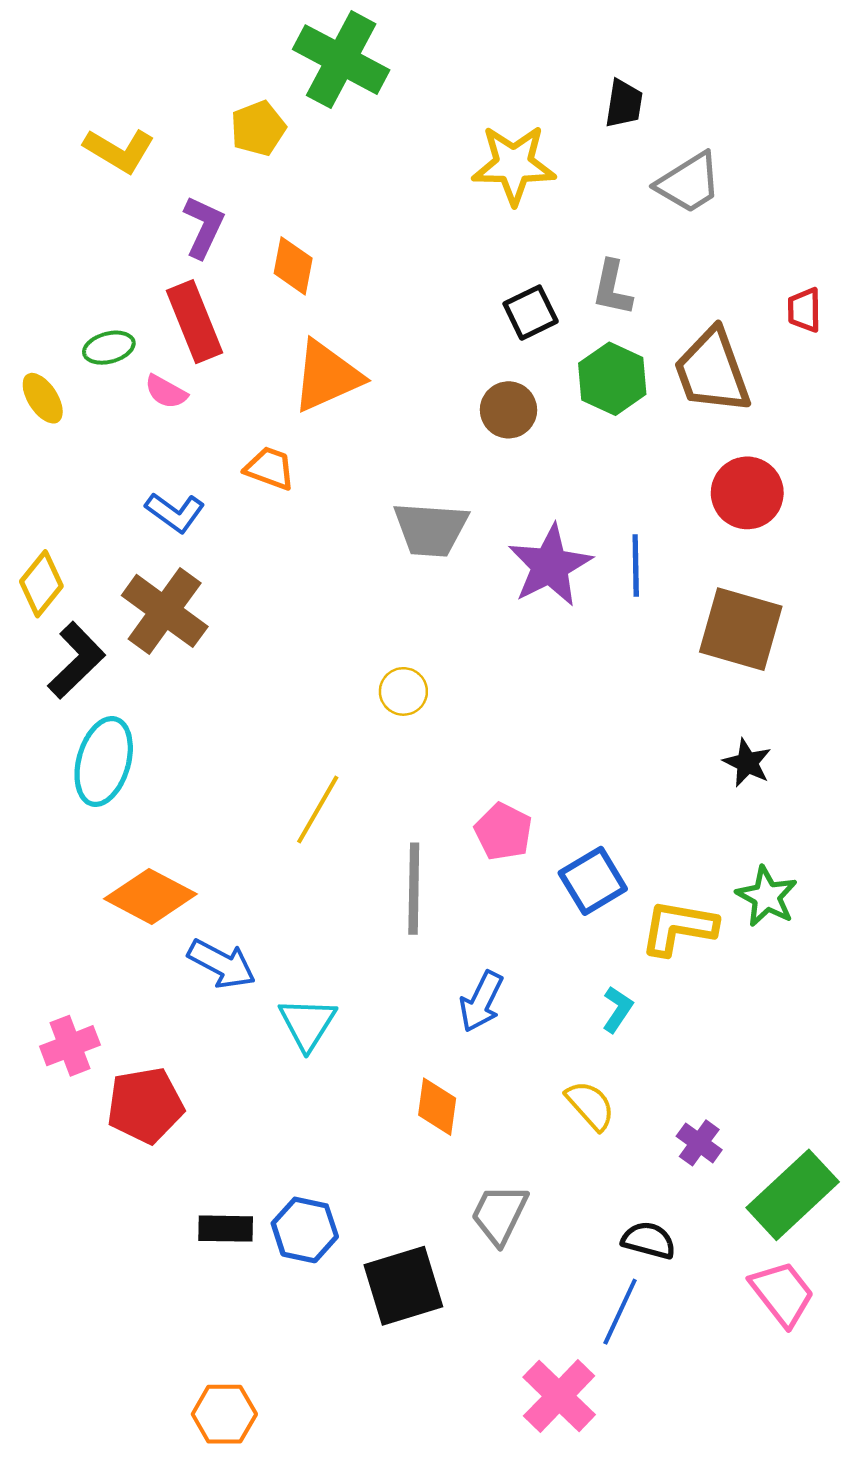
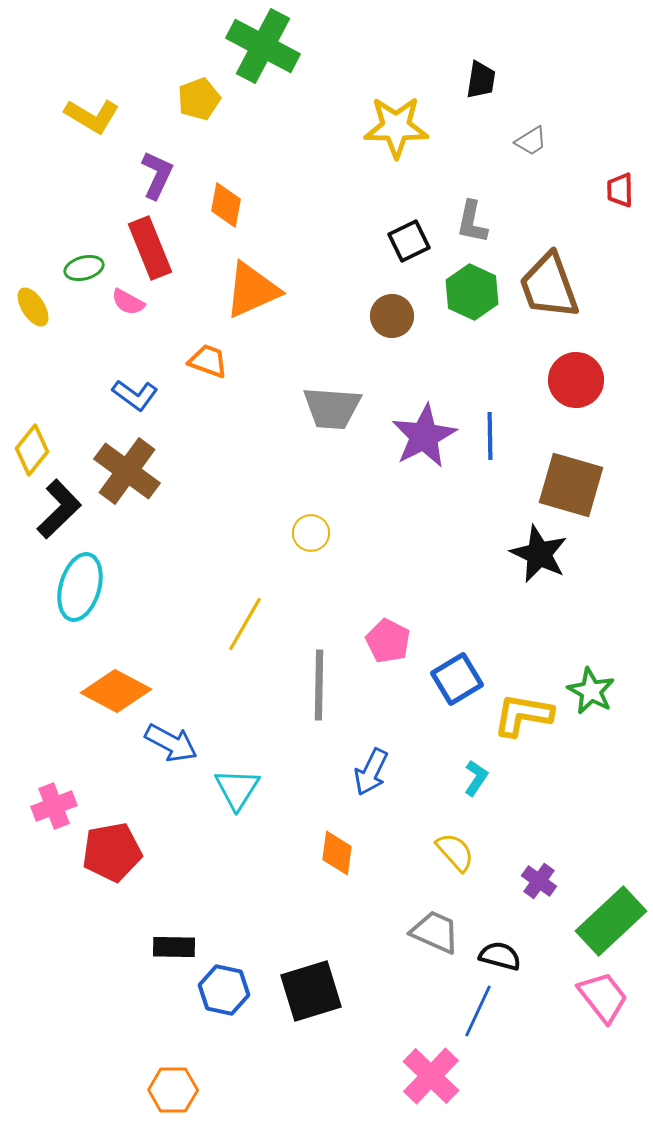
gray trapezoid: (689, 183) -> (531, 141), size x0.6
red trapezoid: (804, 310) -> (620, 190), moved
black star: (747, 763) -> (539, 554), moved, size x1.5
gray trapezoid: (499, 1214) -> (435, 932), moved, turned 88
blue hexagon: (305, 1230) -> (224, 990), moved

